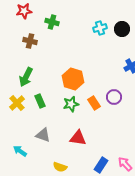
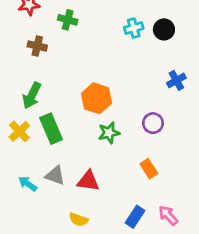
green rectangle: (40, 101) -> (51, 129), size x1.5
orange rectangle: (94, 103) -> (149, 169), moved
green star: (71, 104) -> (109, 133), moved
red triangle: (78, 138) -> (88, 181), moved
cyan arrow: (20, 151) -> (28, 184), moved

